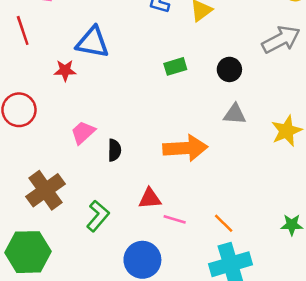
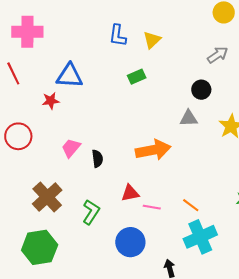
gray arrow: (281, 39) -> (218, 55), size x0.7
green rectangle: (175, 66) -> (137, 77), moved
black circle: (229, 69) -> (201, 90), moved

